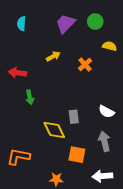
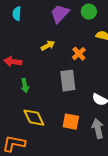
gray rectangle: (74, 117) -> (68, 81), moved, size x1.5
yellow diamond: (54, 130) -> (34, 118), moved
orange square: (77, 155) -> (71, 122), moved

